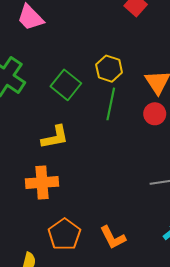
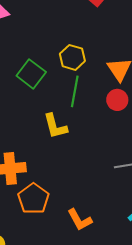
yellow L-shape: (55, 137) -> (55, 126), moved, turned 88
orange pentagon: (64, 234) -> (33, 199), moved

